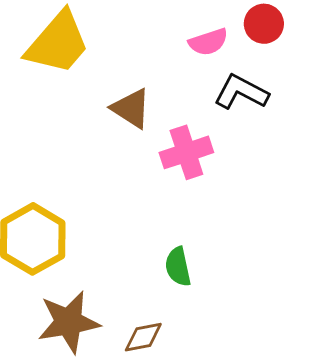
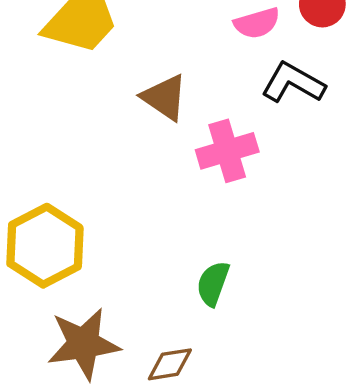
green semicircle: (178, 267) -> (213, 284), turned 30

